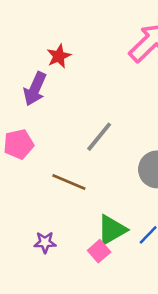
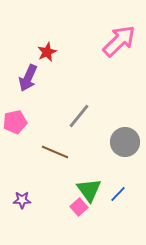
green triangle: (112, 230) -> (89, 190), turned -36
purple star: (45, 242) -> (22, 200), moved

